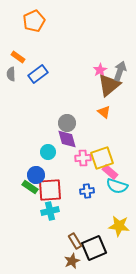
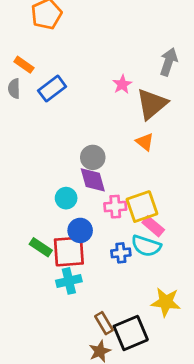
pink star: (100, 70) -> (122, 84), moved
gray arrow: (120, 71) -> (169, 62), moved
blue circle: (36, 175) -> (80, 230), moved
cyan semicircle: (117, 186) -> (146, 246), moved

